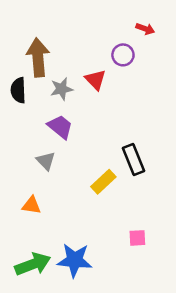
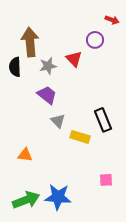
gray triangle: (46, 161) -> (58, 121), moved
yellow rectangle: (103, 182) -> (80, 137), turned 60

